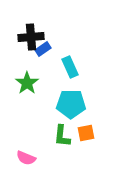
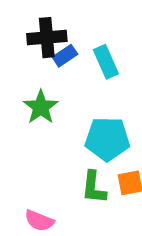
cyan rectangle: (70, 67) -> (106, 62), moved

